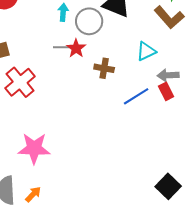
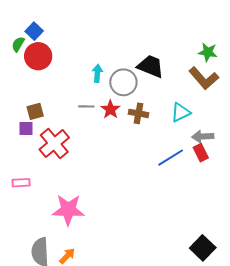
gray line: (61, 47) -> (86, 106), moved
brown cross: (104, 68) -> (139, 113), moved

